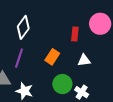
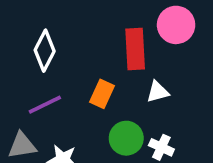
red rectangle: (75, 34) -> (135, 49), size x1.6
purple line: (19, 58) -> (45, 105), turned 54

